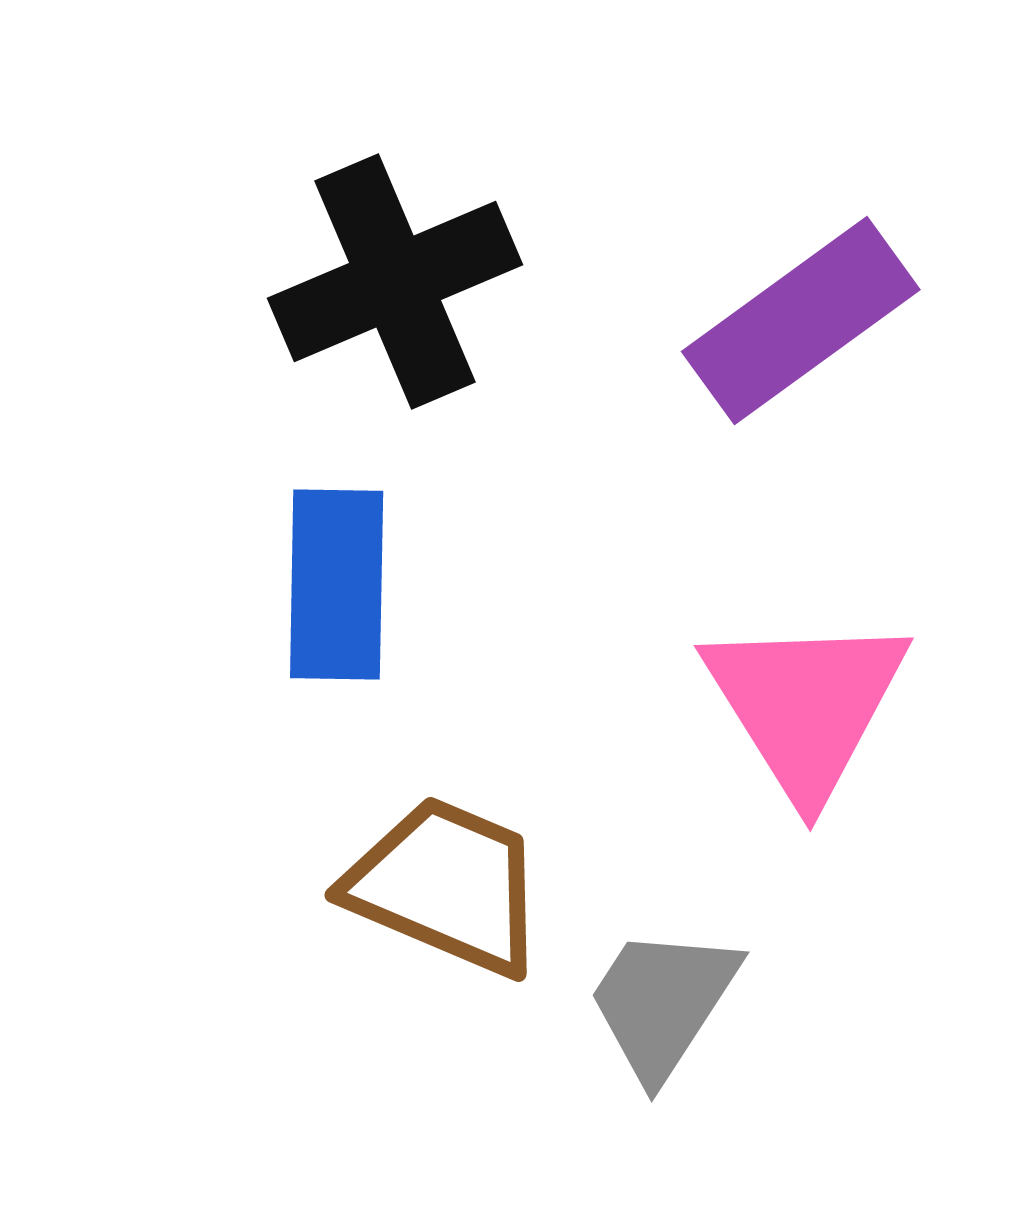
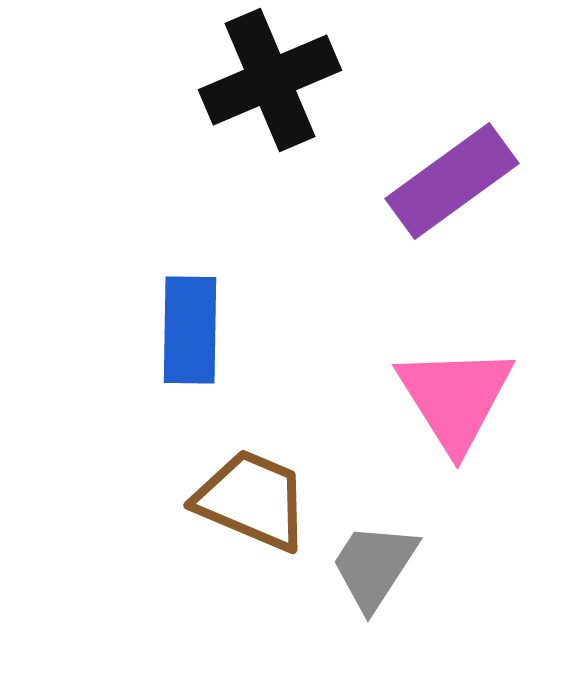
black cross: (395, 282) -> (270, 80), moved

